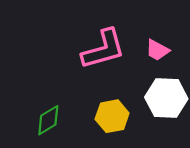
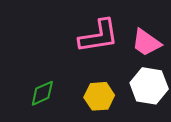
pink trapezoid: (157, 50) -> (146, 43), size x1.4

